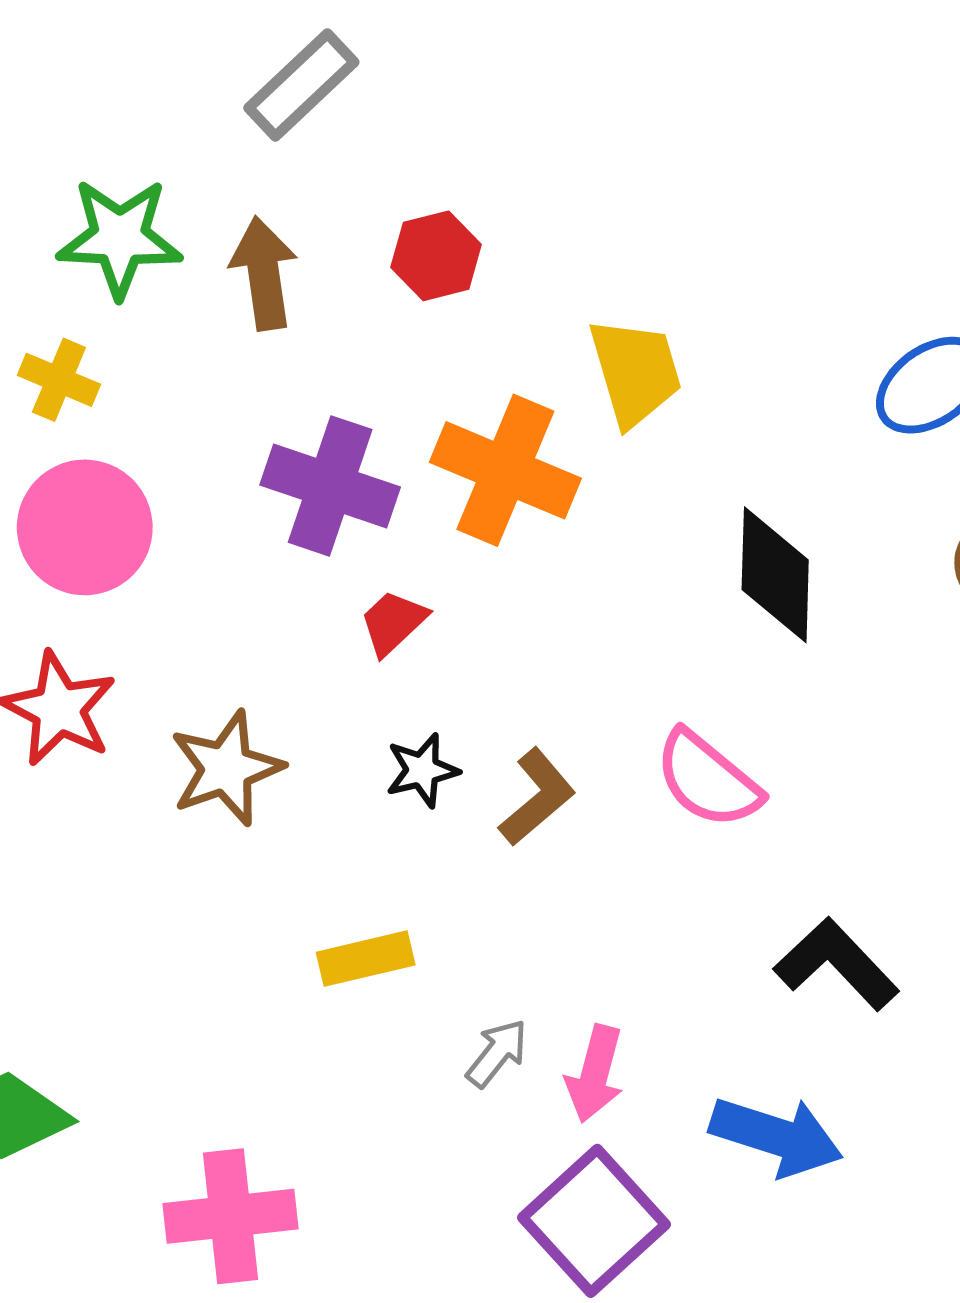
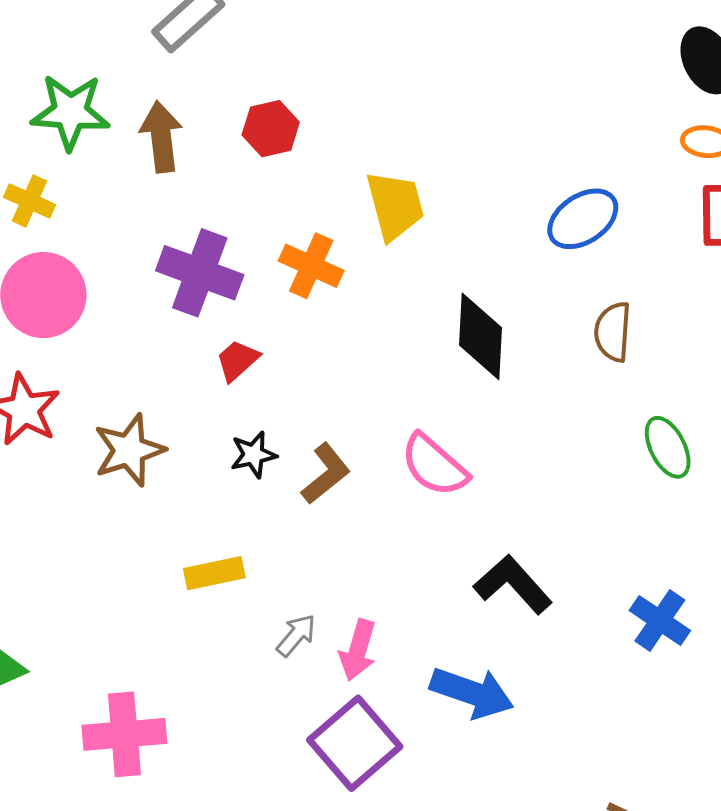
orange cross: (505, 470) -> (311, 266), size x0.7

